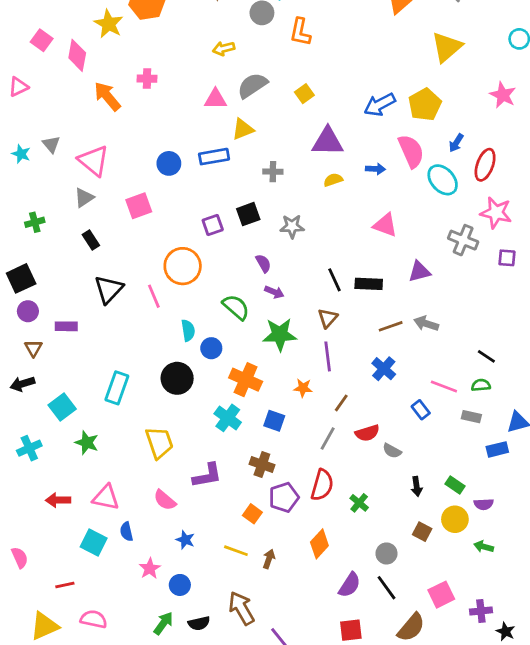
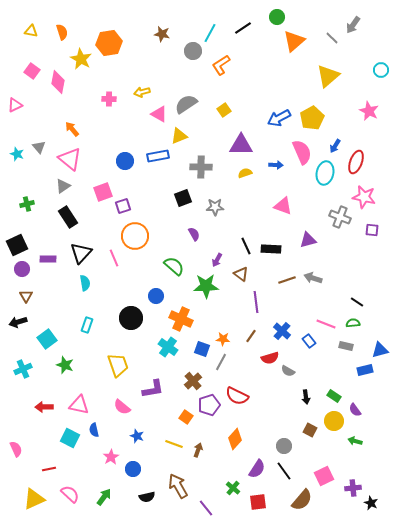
orange L-shape: (300, 32) -> (221, 65), turned 45
yellow arrow: (224, 48) -> (142, 92), moved
orange arrow: (107, 96) -> (72, 129), moved, size x0.7
pink triangle: (215, 99) -> (159, 114), turned 30
gray cross: (273, 172) -> (201, 167), size x1.5
cyan ellipse: (443, 180) -> (325, 173), turned 55
purple square: (213, 225) -> (123, 206), moved
black rectangle: (91, 240) -> (68, 217), size x1.5
purple arrow: (274, 292) -> (217, 260), moved, turned 96
brown triangle: (328, 318) -> (241, 274), turned -35
purple rectangle: (66, 326) -> (48, 259), moved
cyan semicircle: (188, 330) -> (85, 283), moved
purple line: (328, 356) -> (256, 302), moved
blue cross: (384, 369) -> (282, 331), moved
cyan rectangle: (117, 388) -> (87, 325), size x0.7
orange star: (303, 388) -> (223, 339), moved
gray line: (328, 439) -> (221, 362), moved
brown cross: (262, 465) -> (193, 381), turned 30
red semicircle: (322, 485) -> (237, 396), turned 100
green cross: (359, 503) -> (233, 488), moved
purple semicircle: (484, 504) -> (355, 410), turned 56
pink semicircle: (94, 619) -> (70, 494), turned 30
green arrow: (163, 623) -> (104, 497), moved

